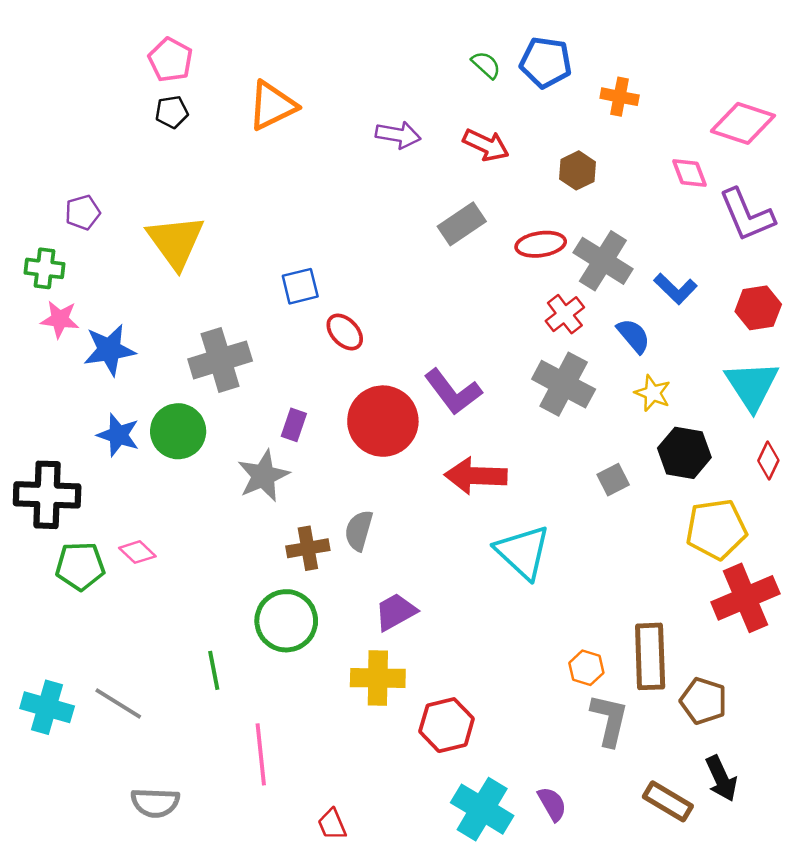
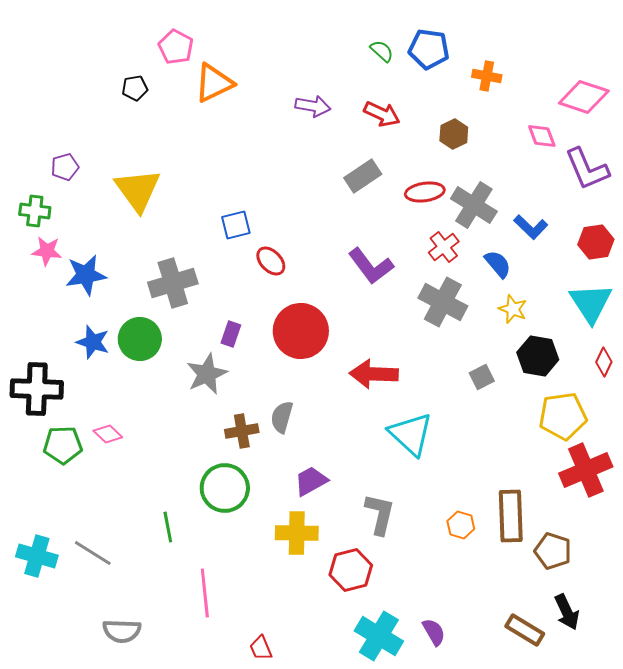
pink pentagon: (170, 60) -> (176, 47), moved
purple L-shape: (453, 392) -> (371, 266), moved
gray L-shape: (609, 720) -> (380, 514), moved

